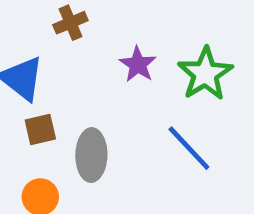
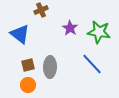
green star: (205, 74) -> (99, 32), turned -30
brown square: (40, 130) -> (28, 65), moved

